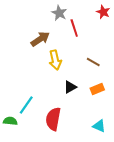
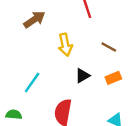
brown arrow: (40, 39) -> (34, 20), moved
cyan line: (26, 105) -> (32, 82), moved

